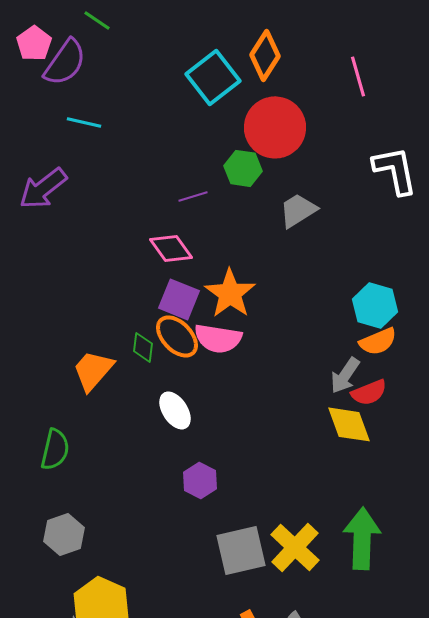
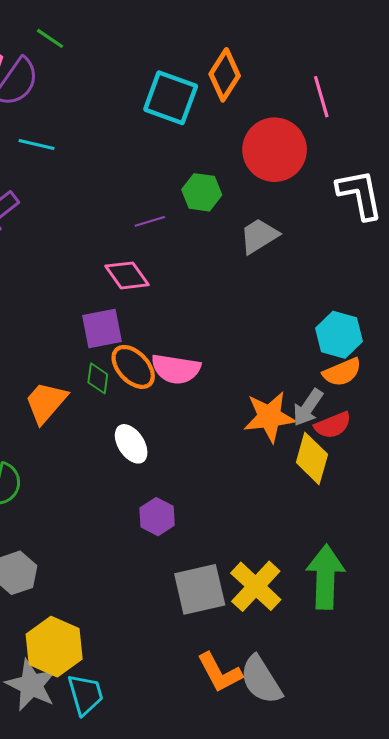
cyan square: (213, 77) -> (171, 98), turned -32
red circle: (275, 127) -> (275, 150), moved
orange star: (230, 293) -> (269, 417), moved, turned 30
purple square: (179, 299) -> (102, 328), moved, turned -33
yellow diamond: (349, 424) -> (312, 458), turned 36

